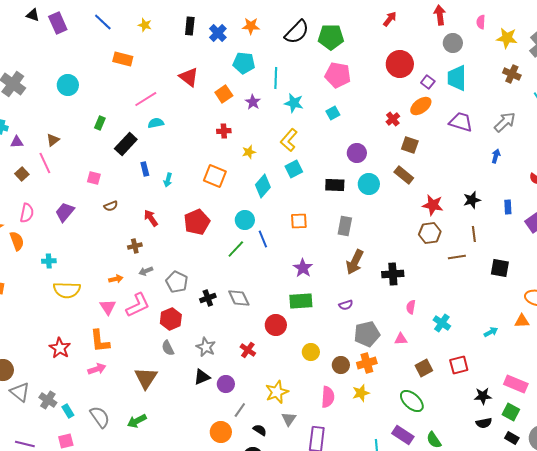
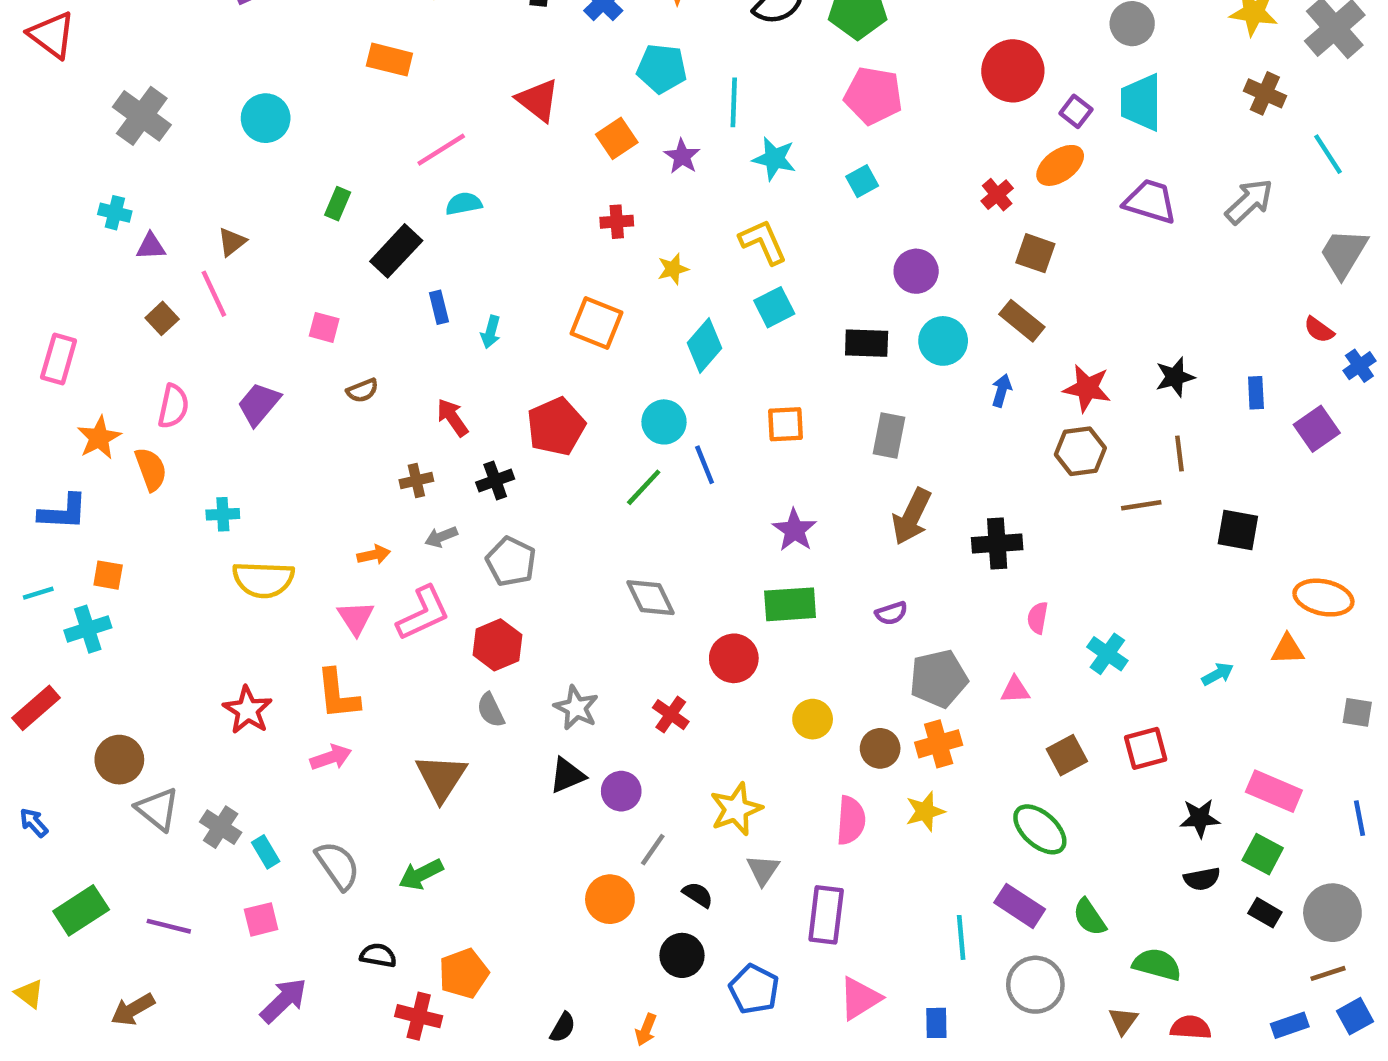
yellow L-shape: (289, 140) -> (763, 242), turned 115
blue arrow: (496, 156) -> (1002, 390), moved
black cross: (208, 298) -> (495, 481), moved

